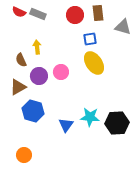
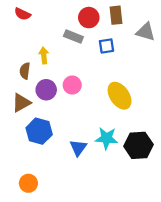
gray rectangle: (38, 14) -> (73, 36), moved
brown semicircle: (21, 60) -> (25, 71), turned 32
yellow ellipse: (94, 63) -> (120, 96), moved

